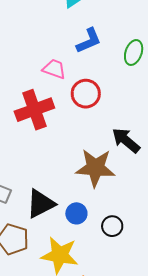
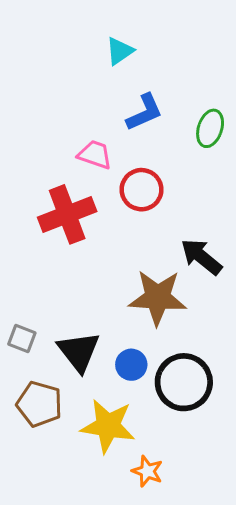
black triangle: (41, 204) -> (79, 352), turned -40
black circle: (112, 226) -> (184, 382), size x1.8

